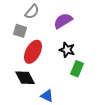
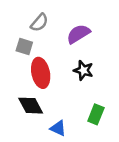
red ellipse: (33, 52) -> (41, 73), turned -40
green rectangle: (77, 69) -> (96, 114), moved

